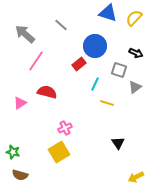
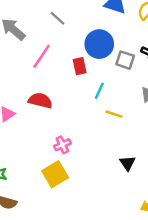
pink line: (36, 61) -> (42, 56), moved
red rectangle: (79, 64) -> (80, 66), turned -64
gray square: (119, 70) -> (125, 60), moved

